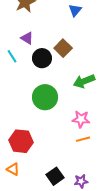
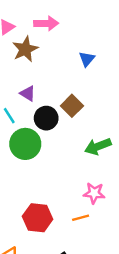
green circle: (45, 97) -> (25, 144), moved
orange line: (83, 139) -> (81, 218), moved
red hexagon: (21, 141) -> (38, 218), moved

